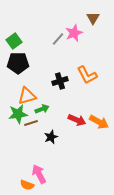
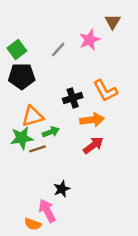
gray line: (58, 39) -> (58, 49), moved
red arrow: (77, 120) -> (93, 145), turned -60
orange arrow: (99, 122) -> (92, 120), moved, turned -36
black star: (51, 137) -> (62, 189), moved

